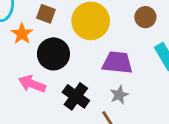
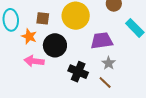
pink arrow: (32, 84) -> (34, 61), moved

